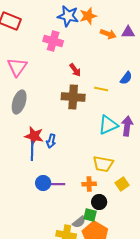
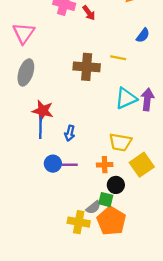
red arrow: (75, 70) -> (89, 13), moved
blue semicircle: (126, 78) -> (143, 35), moved
blue arrow: (51, 141) -> (70, 133), moved
yellow square: (122, 184) -> (142, 165), size x1.5

